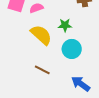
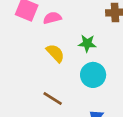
yellow semicircle: (41, 35) -> (55, 53), size x0.7

